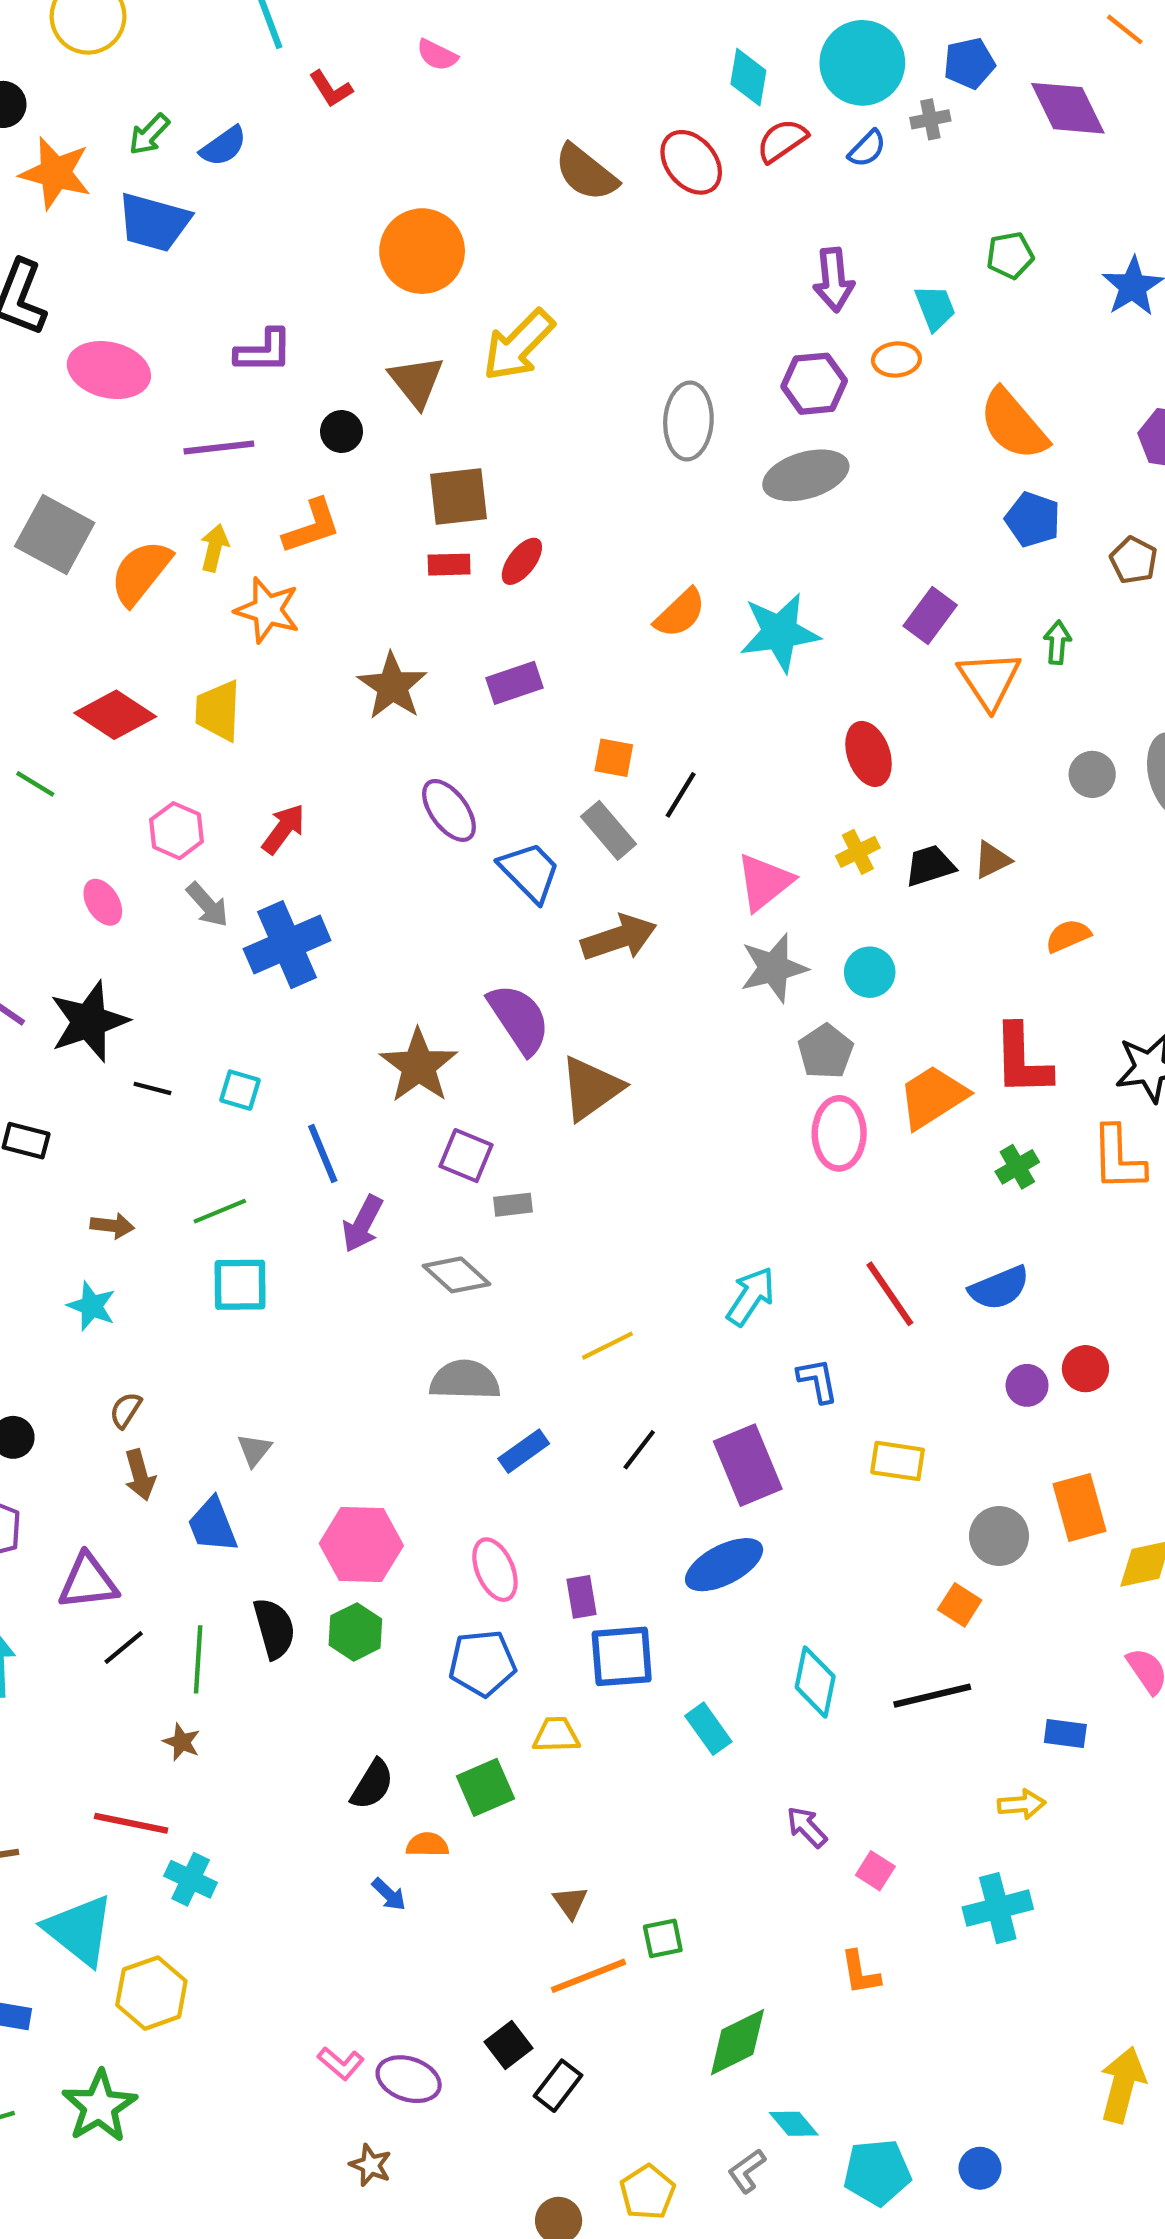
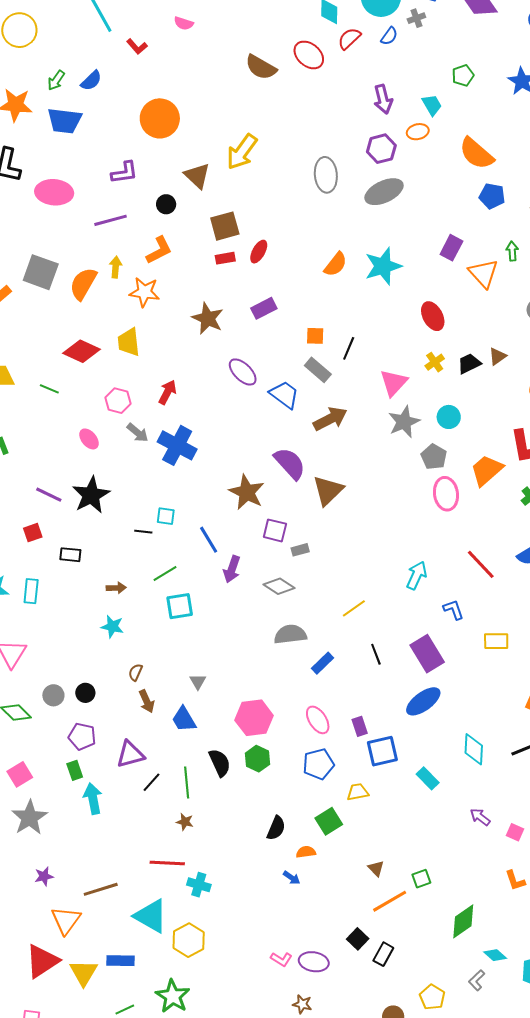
orange circle: (422, 251) -> (160, 118), moved
blue cross: (287, 945) -> (177, 445), turned -30
black line: (152, 1088) -> (143, 532), moved
black line: (639, 1450) -> (376, 654), turned -50

